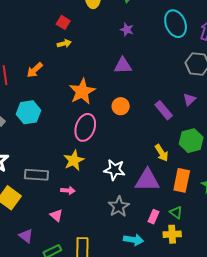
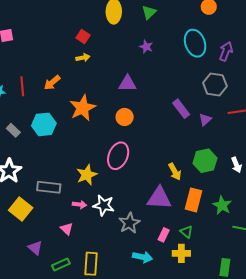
purple triangle: (123, 65) -> (127, 84), moved
orange star: (82, 92) -> (83, 108), moved
orange circle: (121, 106) -> (125, 117), moved
purple rectangle: (164, 110) -> (181, 109), moved
pink ellipse: (85, 127) -> (118, 156), moved
white star: (114, 170) -> (104, 205), moved

